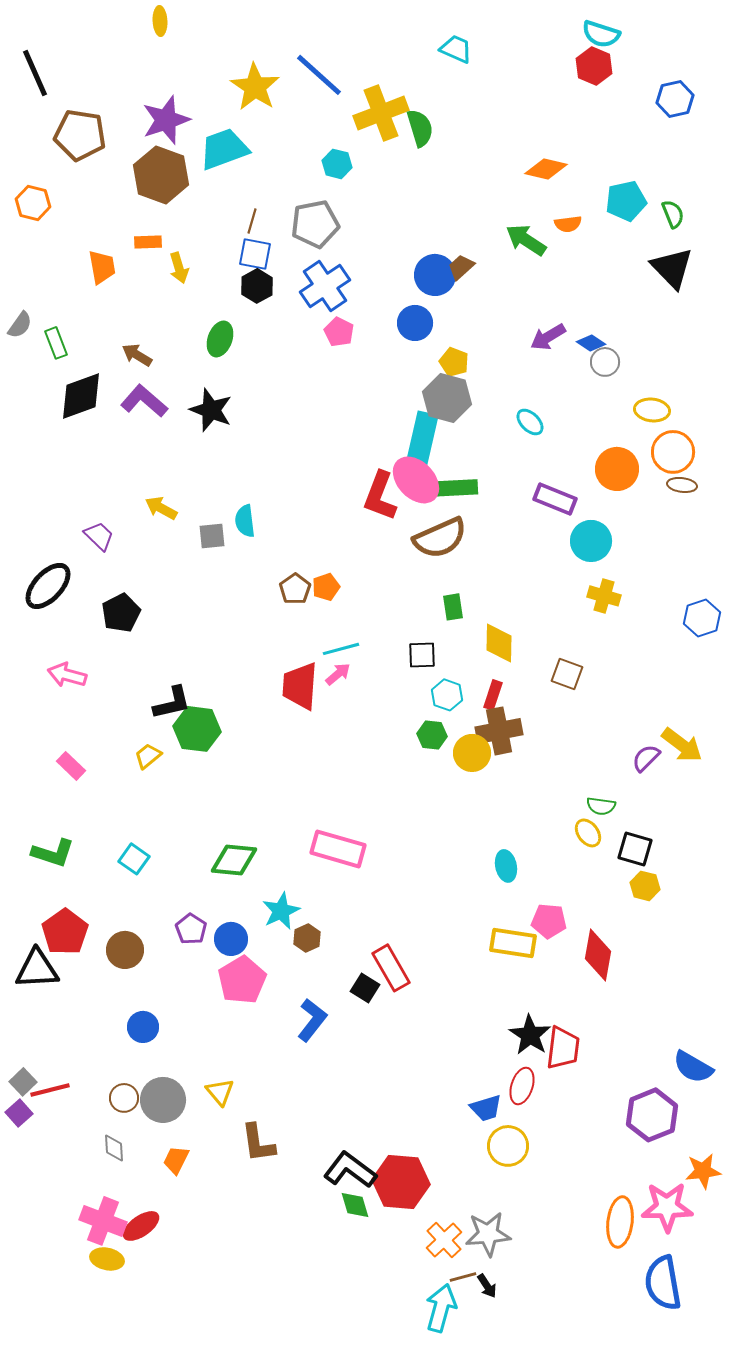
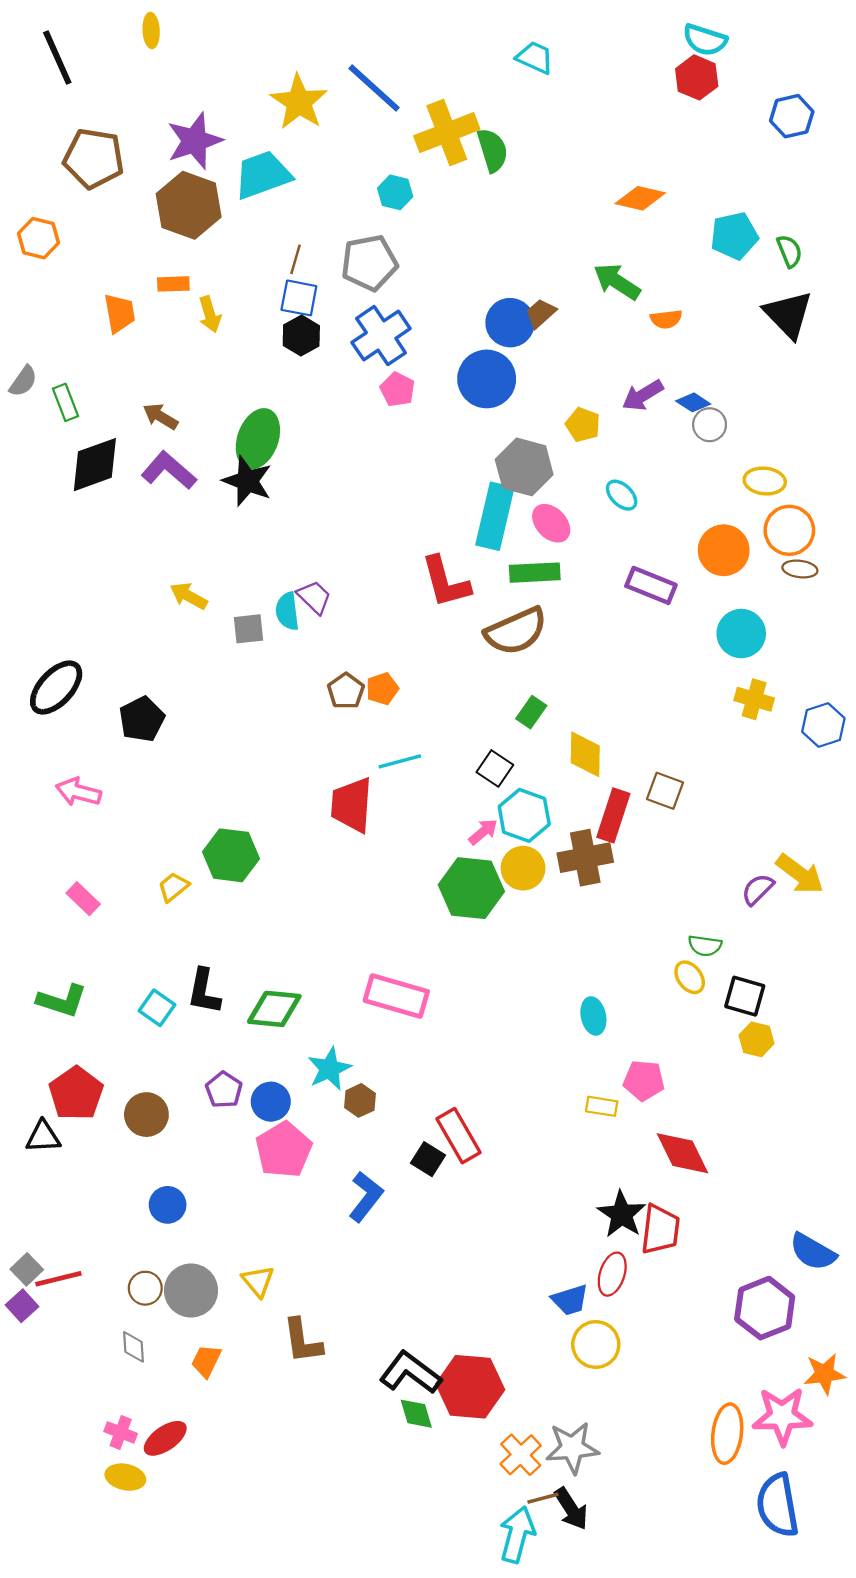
yellow ellipse: (160, 21) -> (151, 31), moved
black line: (35, 73) -> (57, 57), moved
orange semicircle: (568, 224) -> (666, 319), moved
blue circle: (415, 323) -> (487, 379), size x1.4
green ellipse: (220, 339) -> (258, 439), moved, size x1.4
yellow pentagon: (454, 362) -> (583, 425), moved
pink ellipse: (416, 480) -> (551, 523), moved, size x0.7
red L-shape: (380, 496) -> (446, 582), turned -36
purple trapezoid: (99, 536) -> (314, 597), moved
cyan circle: (591, 541) -> (741, 634), moved
yellow cross: (604, 596) -> (754, 699), moved
green rectangle: (453, 607) -> (531, 712), turned 44
black square: (422, 655) -> (495, 768), turned 36
pink arrow: (338, 674) -> (483, 832), moved
cyan hexagon: (447, 695) -> (524, 815), size x1.4
red rectangle: (493, 695) -> (613, 815), moved, size x1.5
black L-shape: (172, 703) -> (204, 991), moved, turned 114
green hexagon: (432, 735) -> (471, 888), moved, size x1.8
yellow circle: (472, 753) -> (523, 868), moved
yellow rectangle: (513, 943) -> (602, 1106), size x0.6
red diamond: (598, 955) -> (683, 1153), moved, turned -36
black triangle: (37, 969) -> (43, 1137), size x0.7
pink cross: (103, 1221) -> (121, 1432), size x0.6
black arrow: (487, 1286) -> (571, 1509), size x1.5

